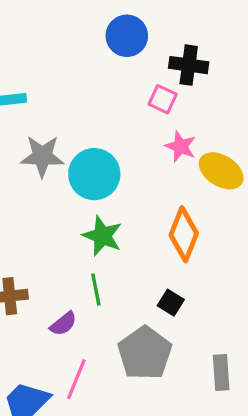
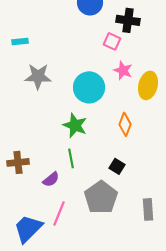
yellow ellipse: (221, 171) -> (148, 85), turned 72
cyan circle: (94, 174) -> (89, 87), moved
orange diamond: (184, 234) -> (125, 124), size x0.7

